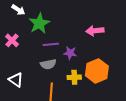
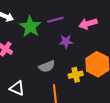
purple line: (51, 44) -> (55, 20), moved
purple star: (70, 53) -> (66, 42), moved

